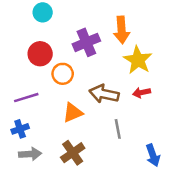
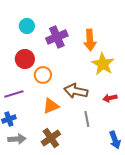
purple cross: (86, 42) -> (57, 37), moved
red arrow: (142, 93) -> (110, 98), moved

